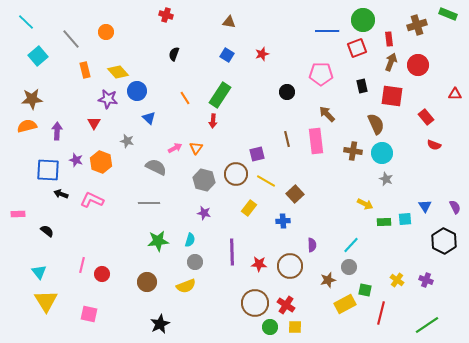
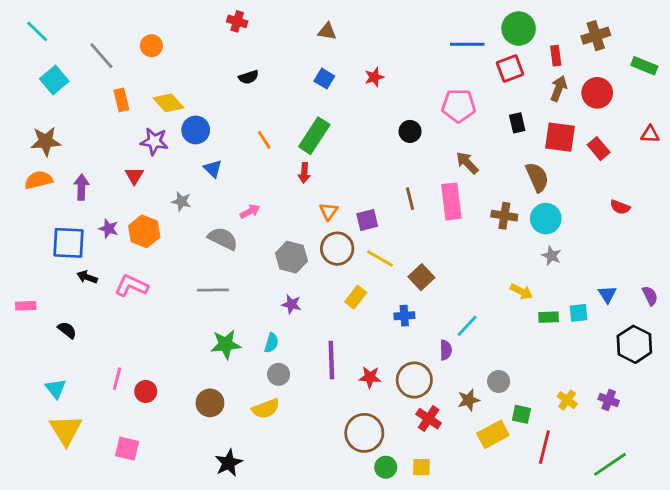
green rectangle: (448, 14) -> (644, 66), moved
black semicircle: (174, 54) -> (249, 77), turned -128
red rectangle: (426, 117) -> (599, 149), moved
orange triangle: (196, 148) -> (329, 211), moved
cyan line: (351, 245) -> (467, 326), moved
red cross: (286, 305) -> (429, 419), moved

